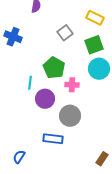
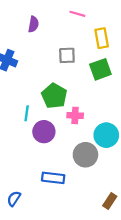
yellow rectangle: (95, 18) -> (102, 38), turned 54
gray square: (65, 33) -> (67, 55), turned 35
cyan circle: (99, 69) -> (106, 135), moved
gray circle: (70, 116) -> (85, 155), moved

